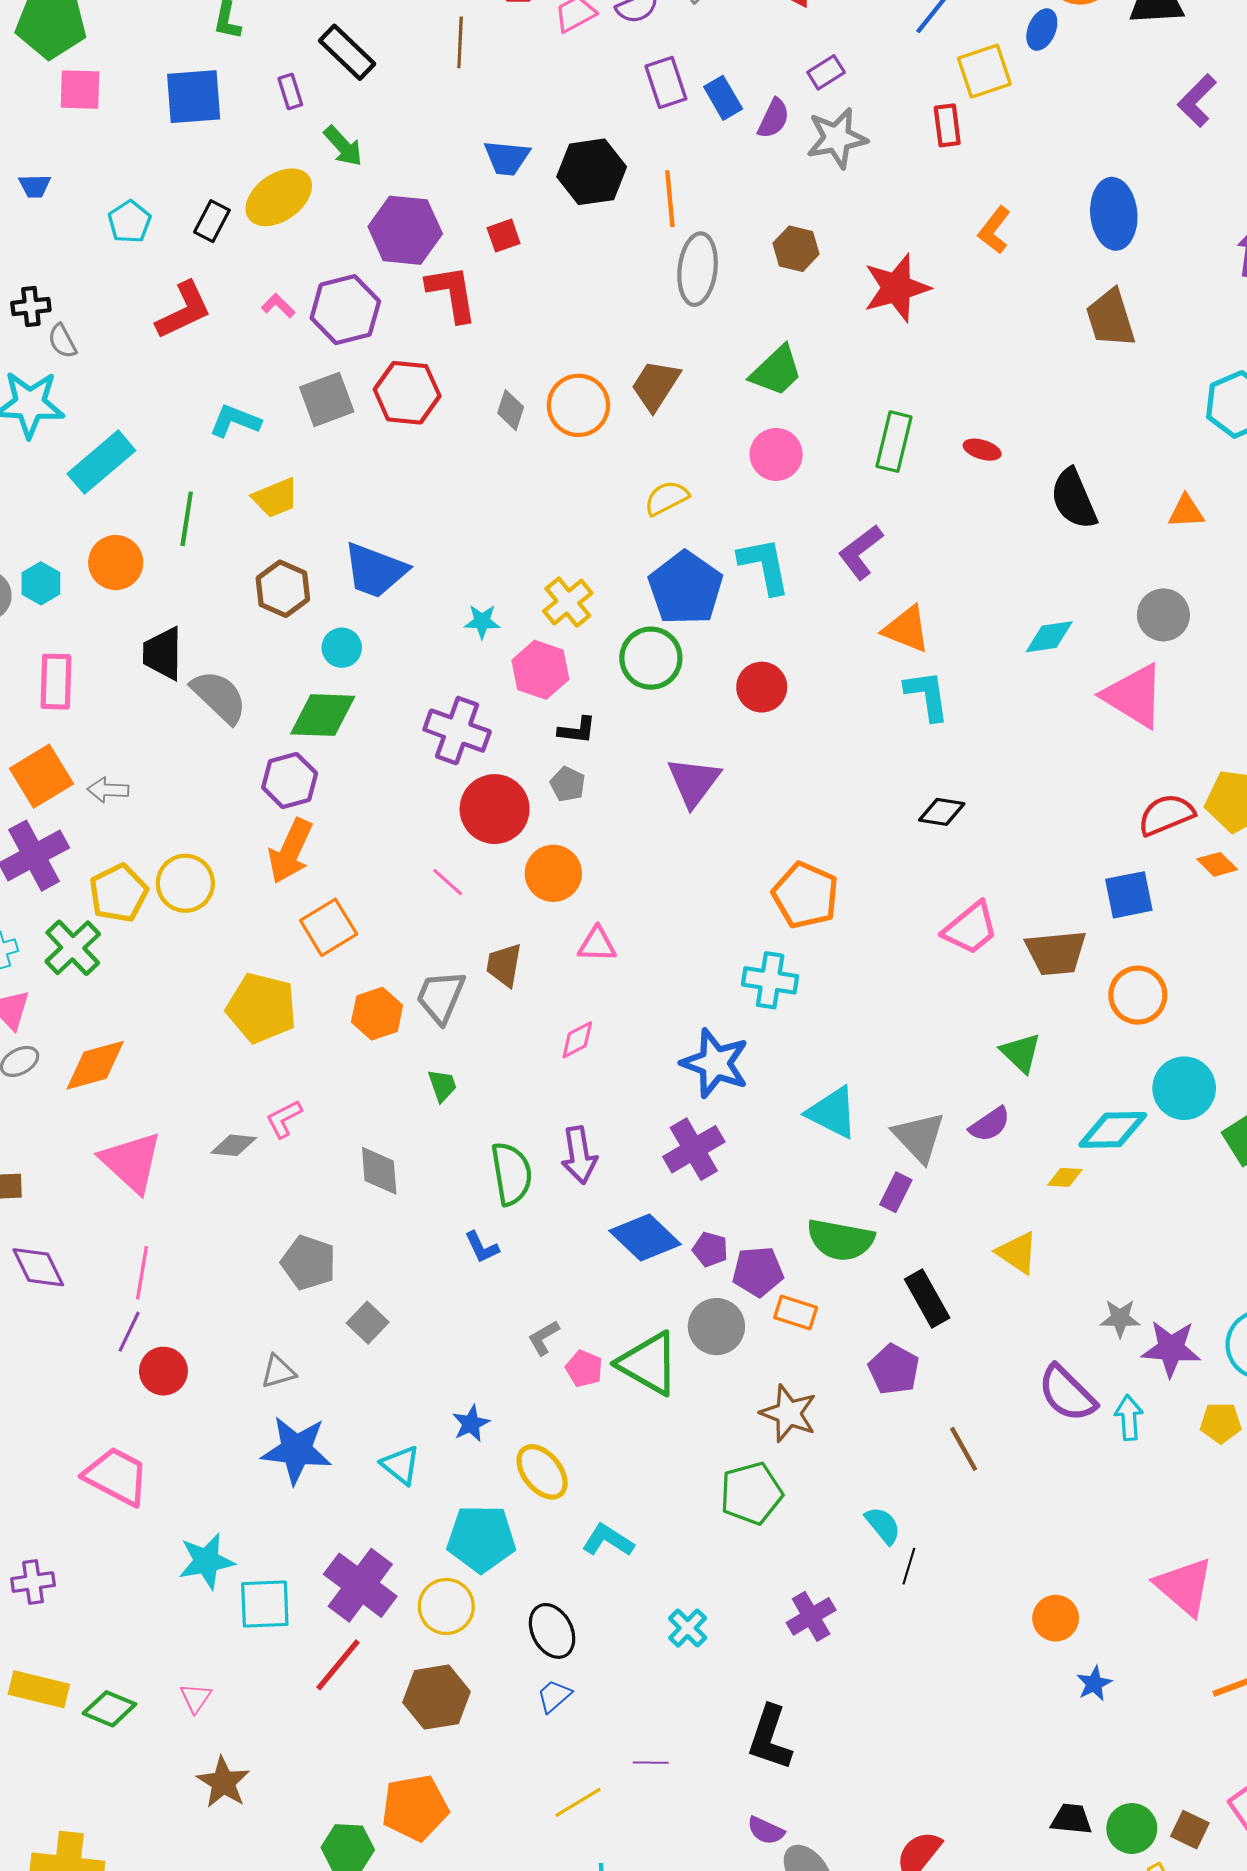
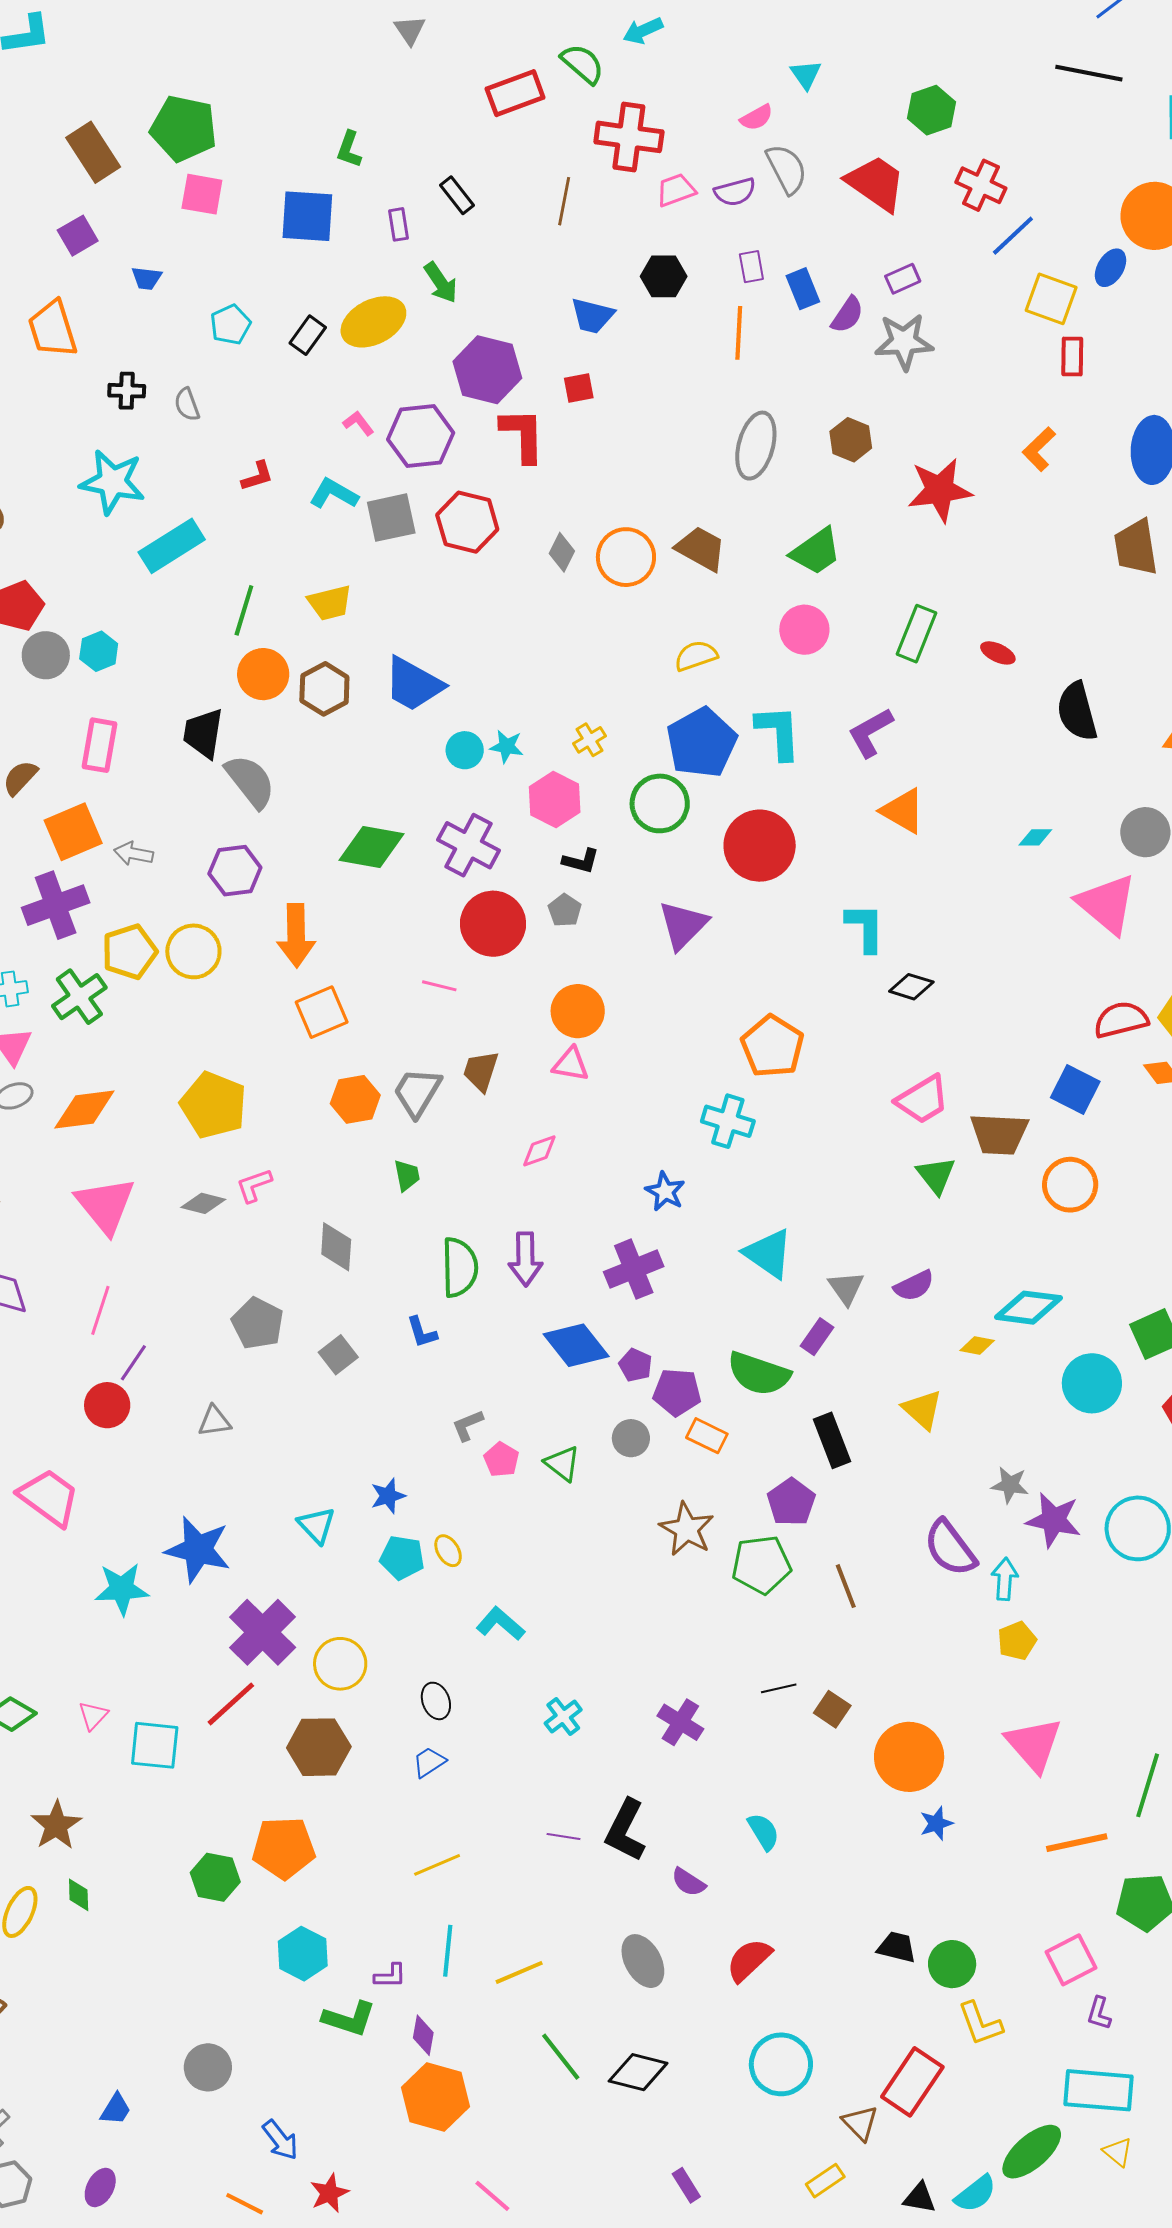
black rectangle: (347, 52) -> (457, 195), size x0.7
yellow square: (984, 71) -> (1051, 299), turned 30
purple rectangle: (666, 83) -> (751, 267), size x0.7
red rectangle: (947, 125) -> (1072, 356), moved
black hexagon: (592, 172) -> (664, 276), moved, size x0.7
orange line: (670, 199) -> (739, 333), moved
red L-shape: (184, 310) -> (257, 476), moved, size x0.6
gray semicircle: (62, 341) -> (187, 404), moved
brown trapezoid: (656, 385) -> (701, 549), turned 78
cyan L-shape: (235, 421) -> (334, 494), moved
orange circle: (116, 563) -> (263, 674), moved
yellow cross: (568, 602) -> (589, 740), size x0.7
cyan diamond: (1049, 637) -> (1035, 837), size x0.7
cyan circle: (342, 648) -> (465, 750), moved
red circle: (762, 687) -> (760, 846), size x1.5
cyan L-shape: (927, 695) -> (865, 928), moved
green diamond: (323, 715) -> (372, 847), moved
purple hexagon: (290, 780) -> (235, 871), moved
orange arrow: (290, 851) -> (296, 935), turned -34
orange circle: (553, 873) -> (578, 1011), moved
pink line: (448, 882) -> (439, 986), turned -36
blue square: (1129, 895) -> (1075, 1090), turned 30
yellow pentagon: (261, 1008) -> (213, 1105), moved
green triangle: (1021, 1053) -> (936, 1175), moved
blue star: (715, 1063) -> (665, 1191), size x0.6
cyan circle: (1184, 1088) -> (1092, 1383), moved
gray triangle: (919, 1137) -> (846, 1288), size x0.7
gray square: (368, 1323) -> (338, 1355), moved
gray circle: (716, 1327) -> (631, 1438), size x0.7
purple line: (129, 1332) -> (133, 1363), moved
green triangle: (649, 1363) -> (562, 1463), size x0.6
yellow pentagon: (1221, 1423) -> (1017, 1641), moved, turned -30
blue star: (296, 1450) -> (198, 1549), moved
yellow ellipse: (542, 1472) -> (448, 1551), size x0.6
green pentagon: (751, 1493) -> (761, 1565), moved
cyan semicircle: (883, 1525) -> (763, 1832), moved
cyan pentagon: (481, 1539) -> (402, 1558), moved, size x0.7
black line: (909, 1566) -> (779, 1688), turned 52
cyan square: (265, 1604) -> (155, 1745), moved
purple cross: (811, 1616) -> (680, 1722), turned -36
orange circle: (1056, 1618) -> (909, 1757), size x1.6
black ellipse: (552, 1631) -> (436, 1701), size x0.7
purple line: (651, 1763) -> (564, 1837), moved
brown star: (223, 1782) -> (56, 1825), moved
brown square: (1190, 1830) -> (832, 1709), moved
purple semicircle: (766, 1831) -> (688, 1882), moved

